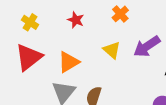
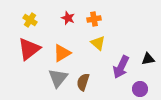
orange cross: (120, 14) -> (94, 19), moved, turned 32
purple arrow: (147, 46) -> (121, 67), moved, turned -30

